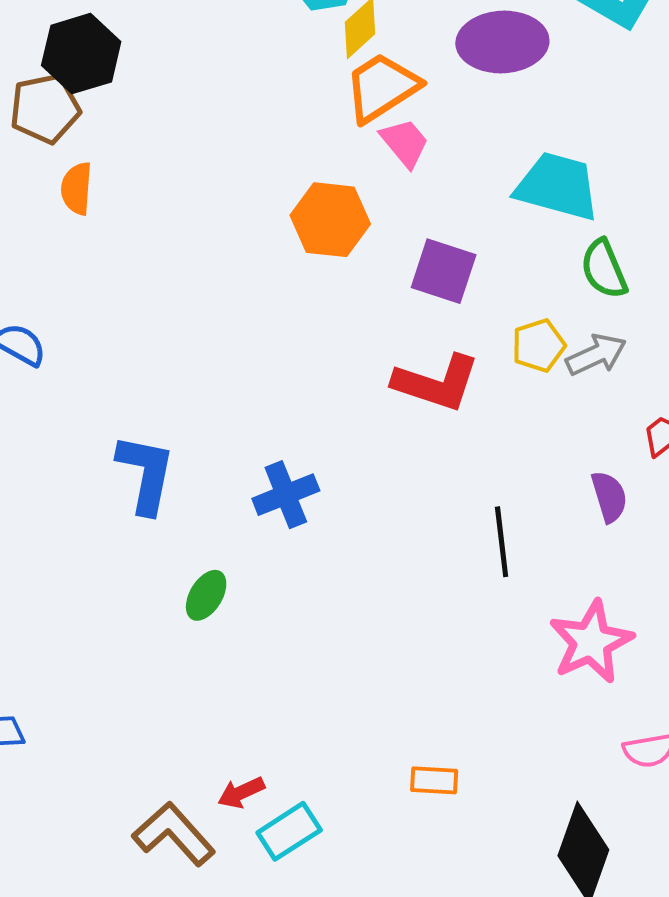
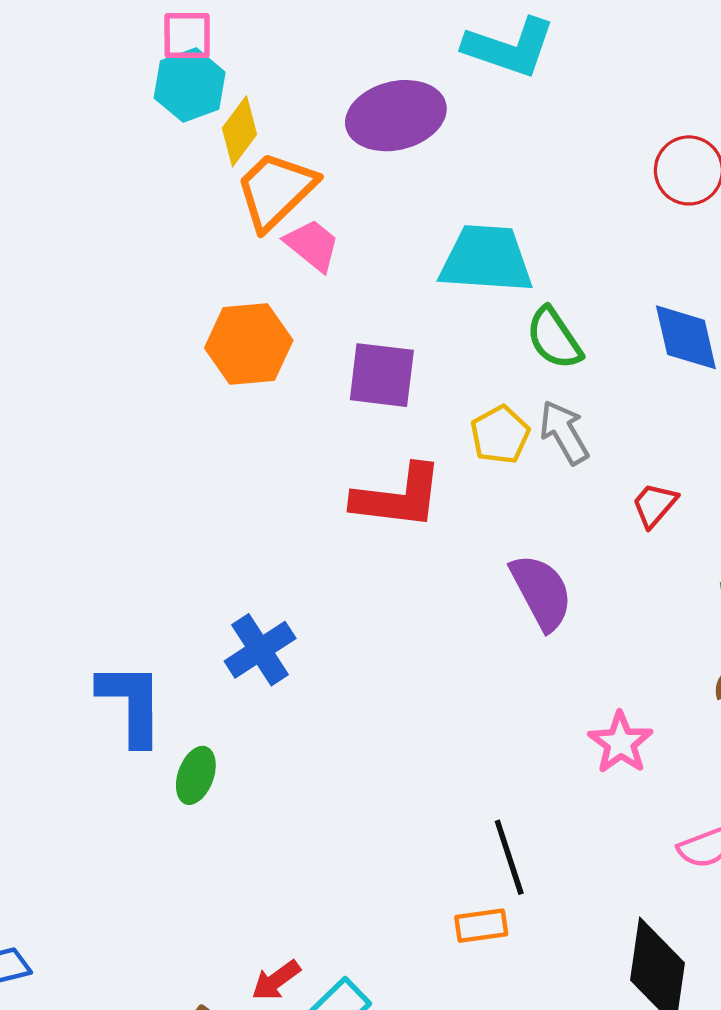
gray arrow: (596, 355) -> (564, 432), turned -84
blue L-shape: (146, 474) -> (131, 704), moved
purple semicircle: (609, 497) -> (541, 592), moved, size x1.4
black line: (502, 542) -> (509, 857), moved
pink star: (591, 642) -> (621, 743), size x0.7

